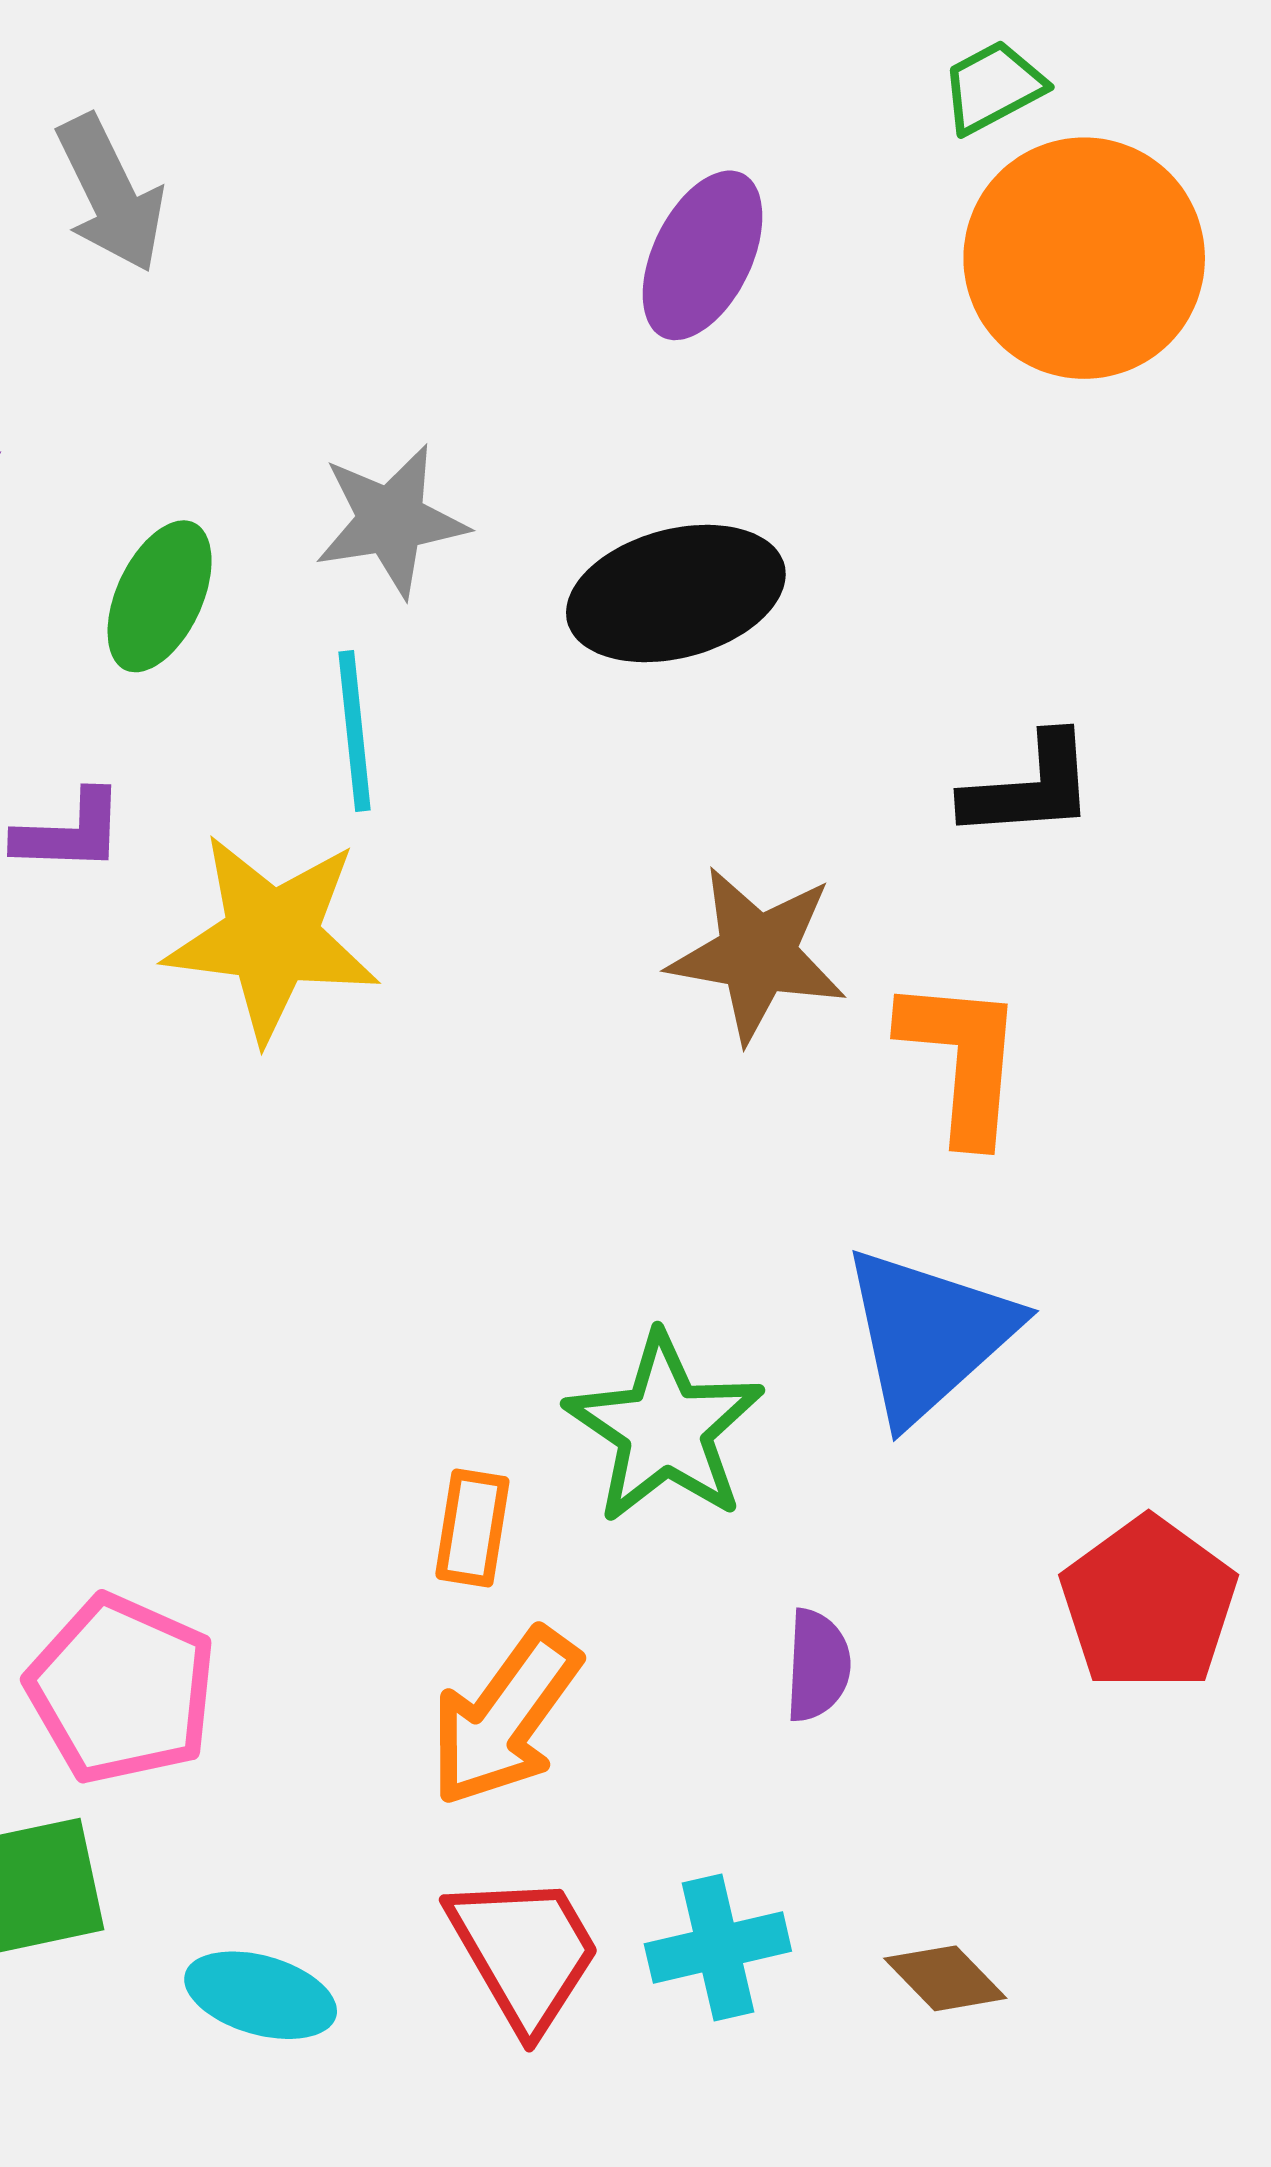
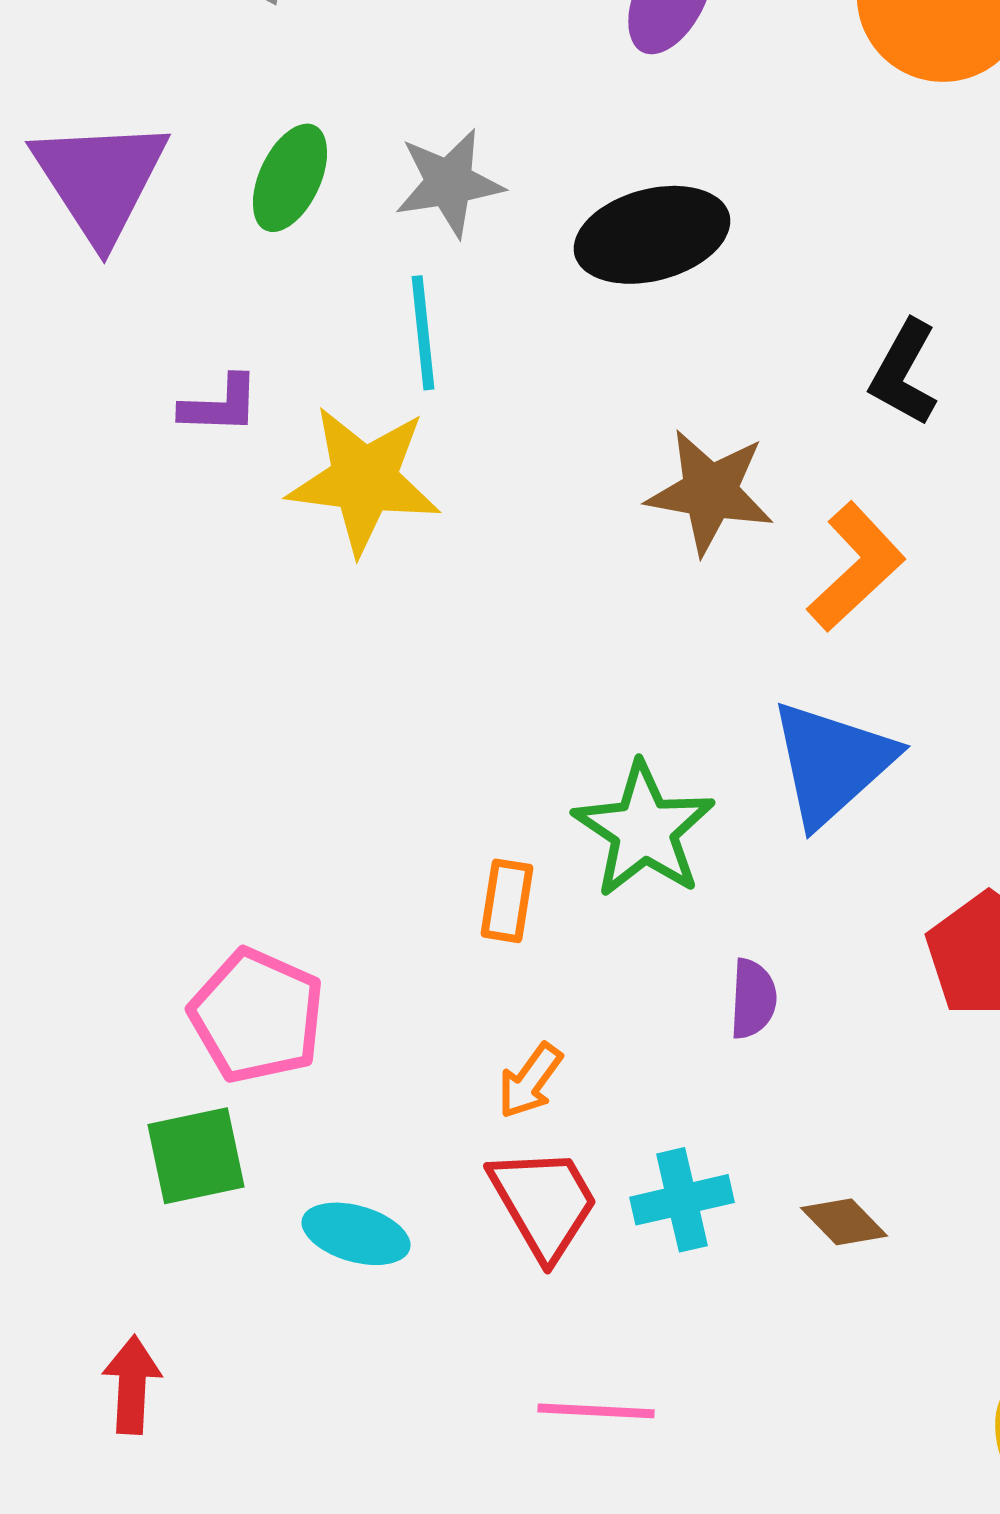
green ellipse: (160, 596) -> (290, 178), moved
black L-shape: (1029, 787) -> (904, 373), turned 123
orange L-shape: (962, 1059) -> (856, 567), turned 42
orange arrow: (505, 1717) -> (530, 1081), moved, size x0.6

